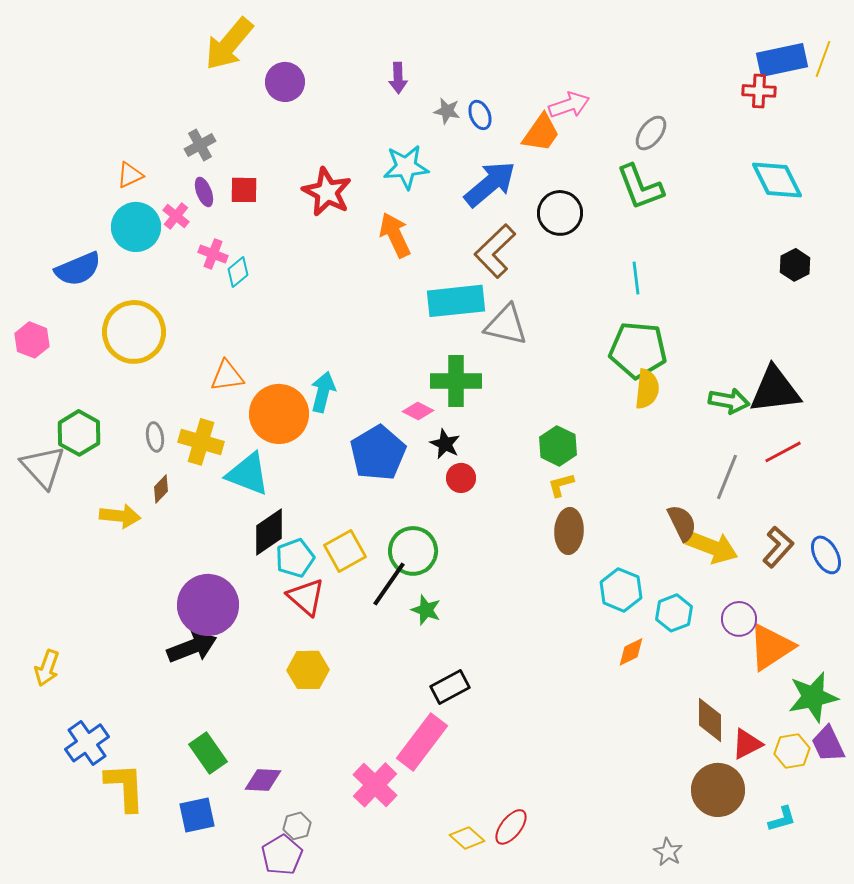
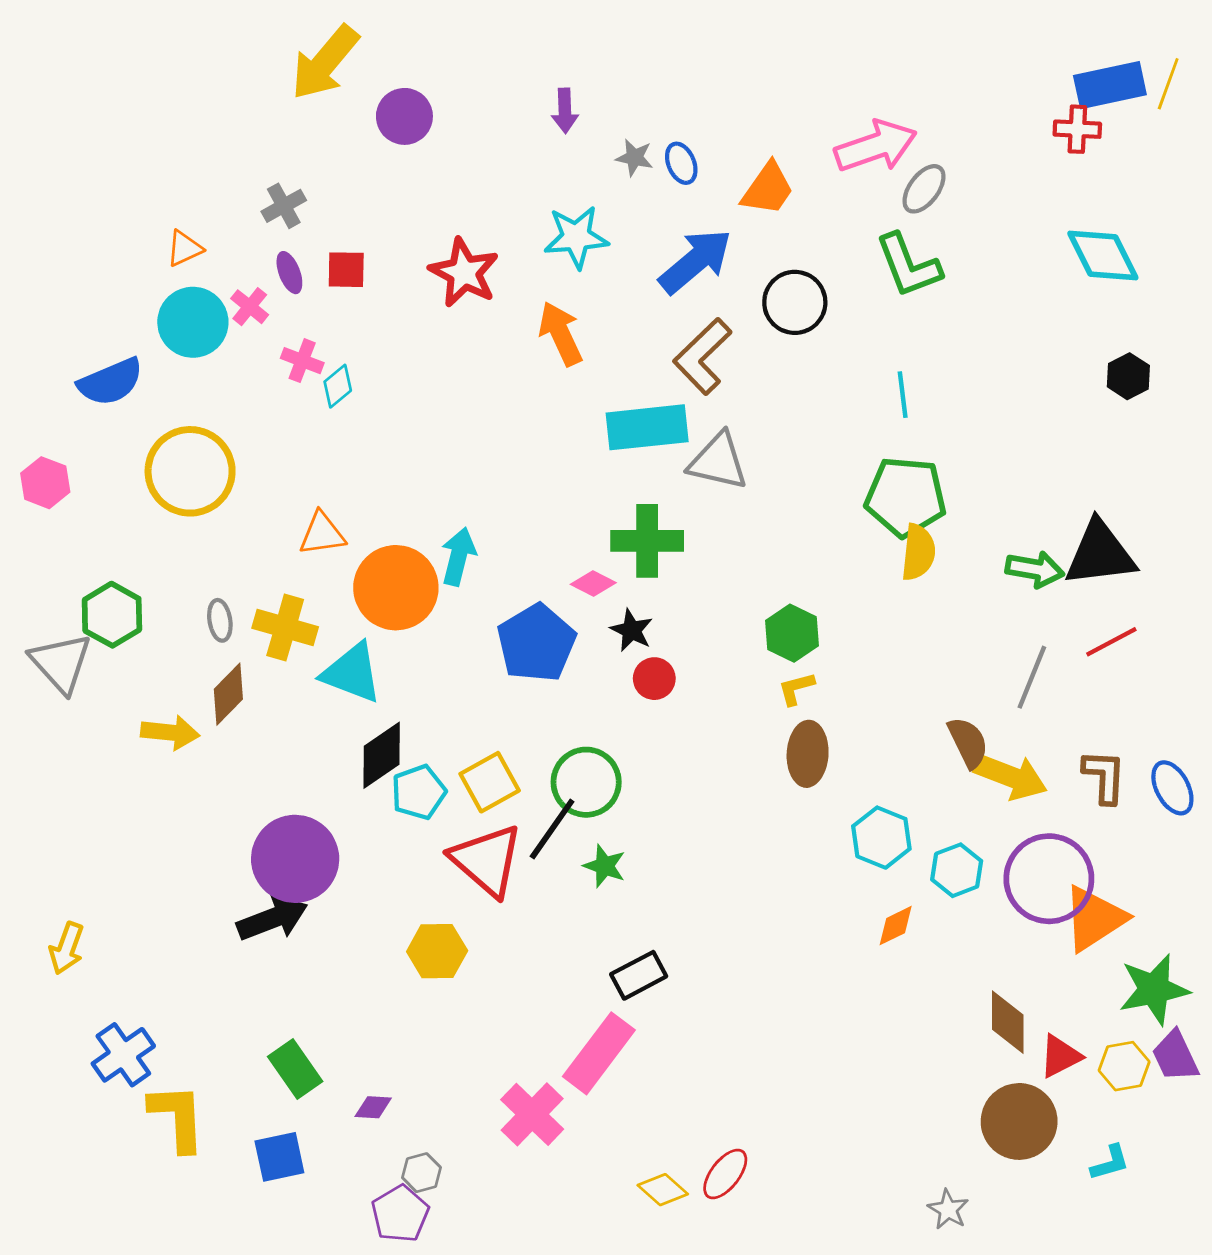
pink arrow: (569, 105) -> (876, 146), moved, size x1.4
brown diamond: (161, 489) -> (228, 694), size x1.5
brown L-shape: (778, 547) -> (1104, 777), turned -39
red triangle: (306, 597) -> (487, 860), moved, size x1.4
purple circle: (739, 619) -> (1049, 879), size x1.8
purple diamond: (263, 780) -> (373, 1107), size x0.7

